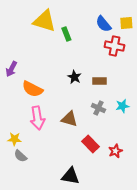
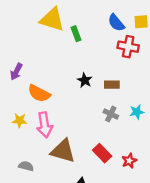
brown triangle: (69, 119) -> (63, 151), moved, size x1.4
yellow star: (14, 139) -> (20, 121), moved
gray semicircle: (20, 156) -> (26, 166), turned 152

